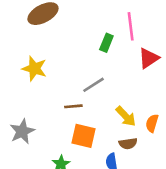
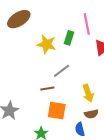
yellow star: (34, 69) -> (47, 44), moved
yellow arrow: (126, 116) -> (88, 93), turned 30

